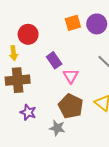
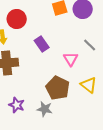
pink triangle: (71, 76) -> (71, 59), moved
purple star: (28, 112) -> (17, 105), moved

